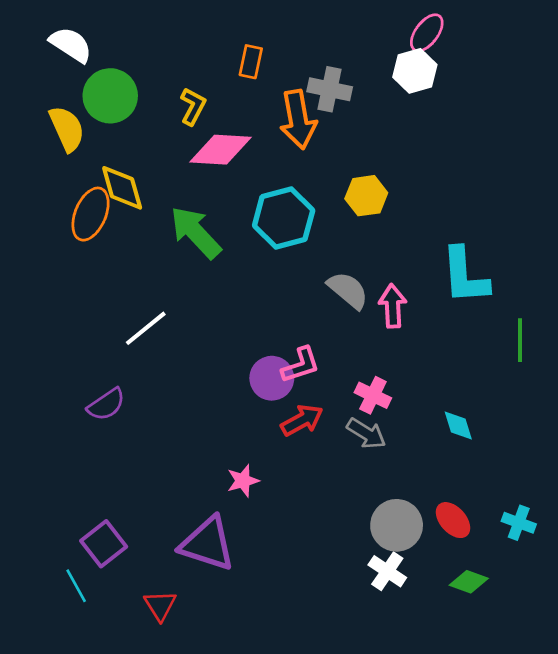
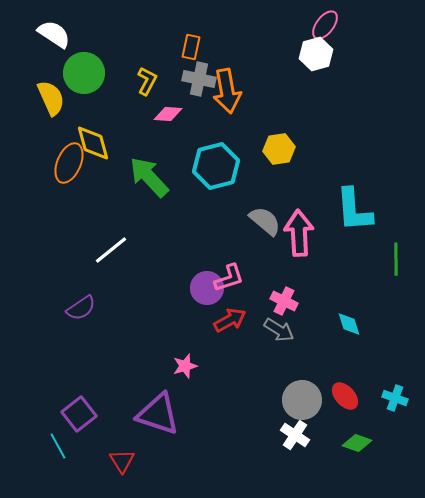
gray cross: (330, 89) -> (199, 79), moved
pink diamond: (221, 150) -> (168, 114), size x0.6
pink arrow: (393, 306) -> (299, 233), size x1.4

